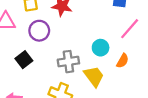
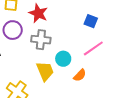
gray cross: (68, 62) -> (41, 40), moved
yellow trapezoid: (94, 76) -> (45, 71), moved

